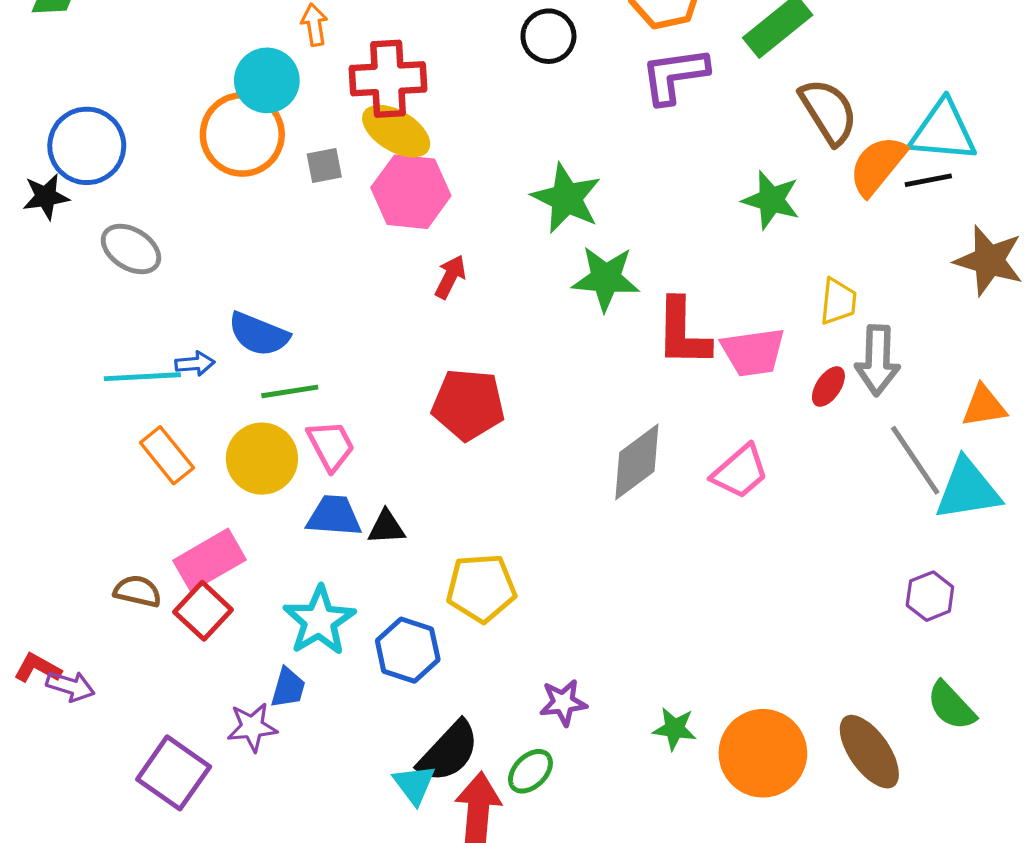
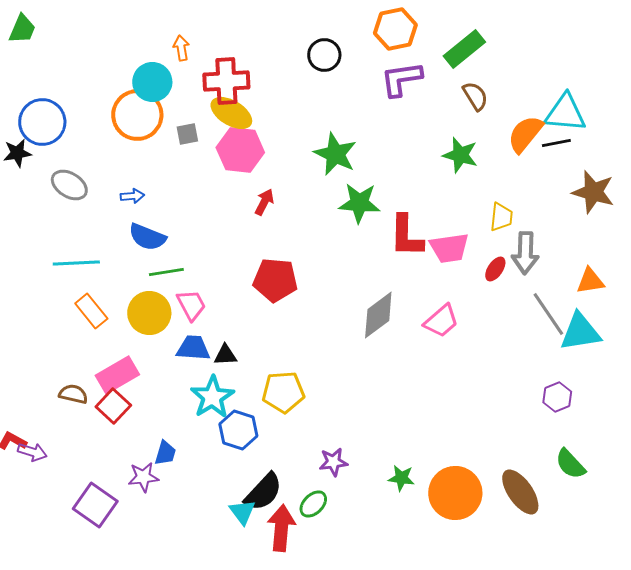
brown semicircle: (828, 111) -> (475, 96), moved, size x0.7
blue arrow: (195, 364) -> (132, 196), moved
cyan star: (319, 621) -> (212, 397), moved

